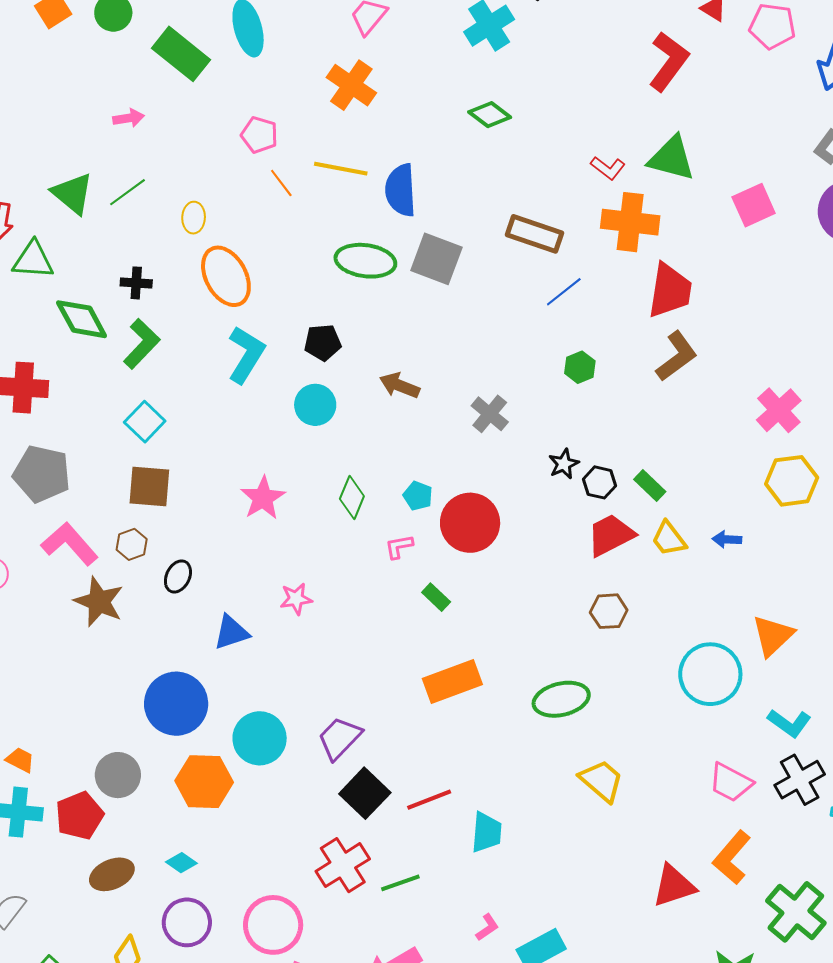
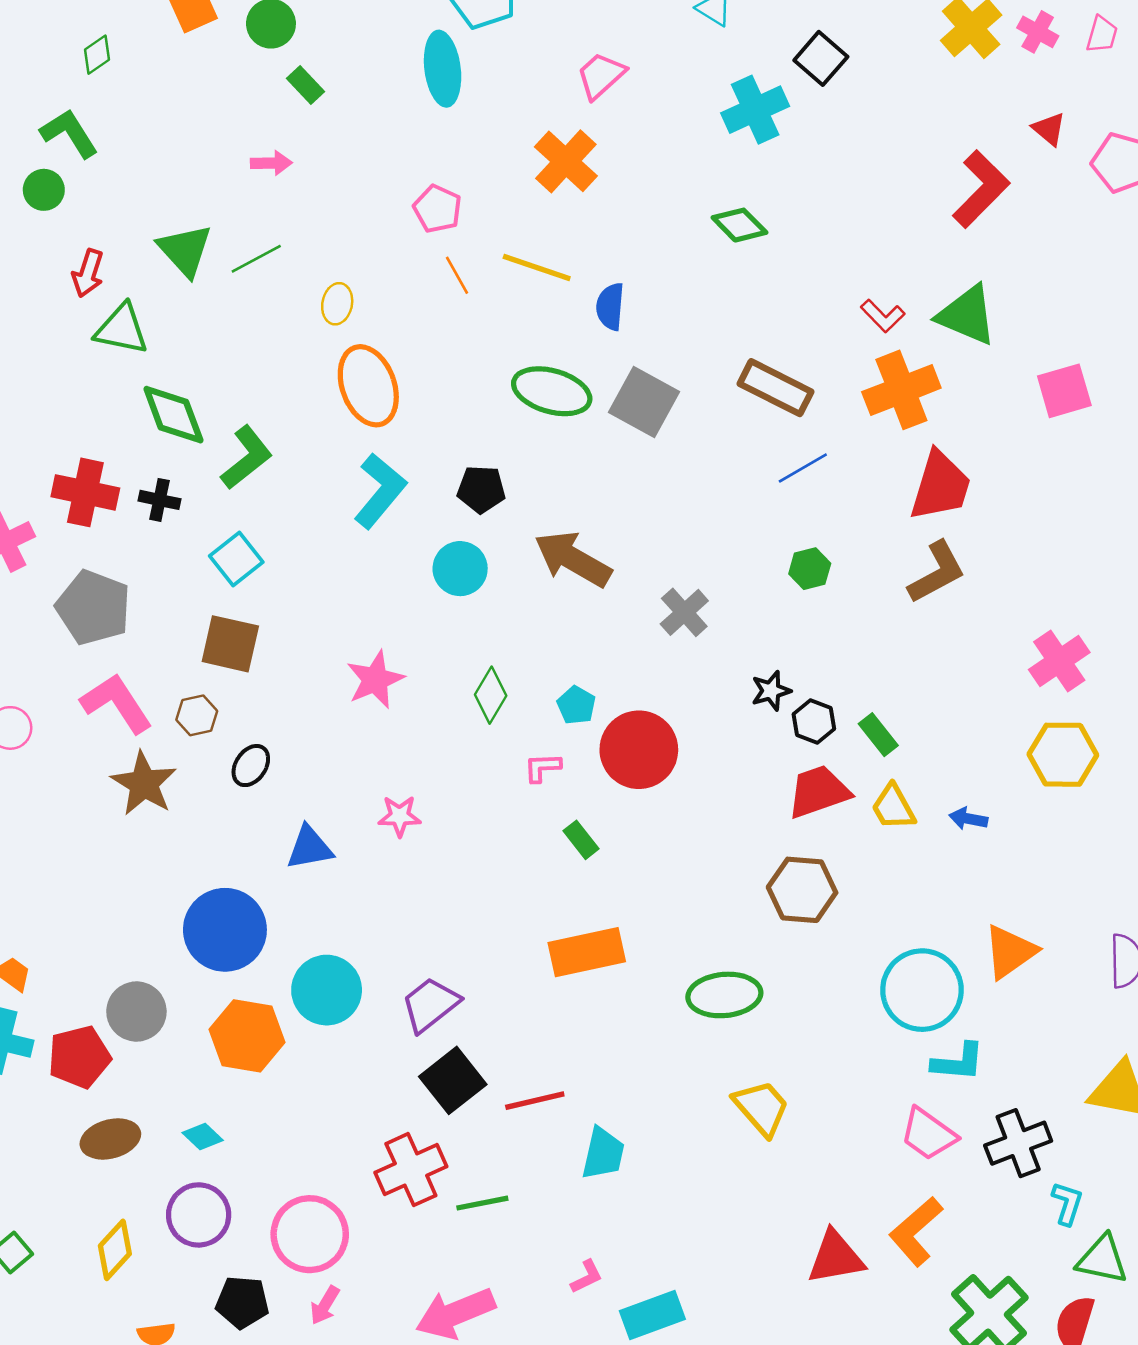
green rectangle: (181, 54) -> (305, 85), moved, size x0.5
blue semicircle: (401, 190) -> (610, 307), size x0.7
orange cross: (630, 222) -> (901, 390), turned -36
black cross: (136, 283) -> (160, 500), moved
brown arrow: (399, 385) -> (573, 559), size x1.5
brown hexagon: (609, 611) -> (802, 890), size x1.4
cyan L-shape: (789, 723) -> (958, 1062), moved, turned -39

